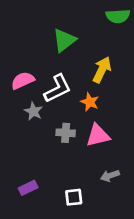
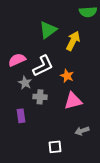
yellow arrow: (102, 70) -> (73, 41), moved
gray cross: (66, 133) -> (40, 97), moved
purple rectangle: (28, 188) -> (21, 116), moved, turned -72

